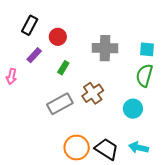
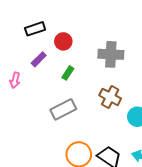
black rectangle: (30, 25) -> (35, 29), turned 42
brown cross: (93, 93) -> (110, 97), moved, turned -30

